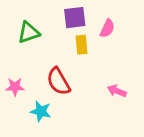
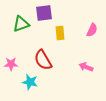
purple square: (75, 18) -> (44, 13), moved
pink semicircle: (107, 28) -> (92, 30), moved

